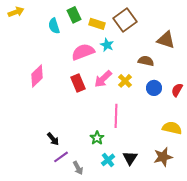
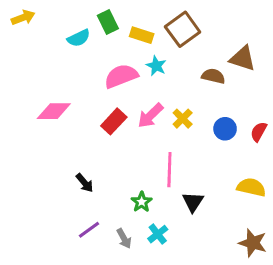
cyan semicircle: (54, 26) -> (79, 38), turned -98
brown semicircle: (146, 61) -> (213, 76), moved
pink diamond: (37, 76) -> (54, 111), turned 45
red rectangle: (78, 83) -> (114, 121), turned 66
black arrow: (53, 139) -> (85, 183), moved
brown star: (163, 157) -> (253, 243), moved, turned 30
black triangle: (130, 158) -> (193, 202), moved
gray arrow: (78, 168) -> (124, 238), moved

